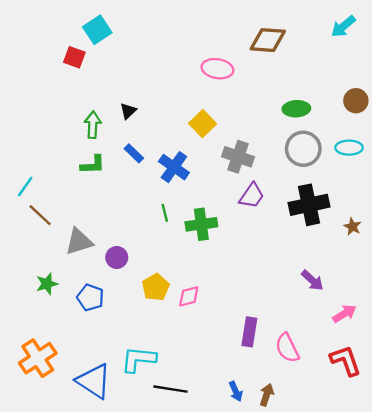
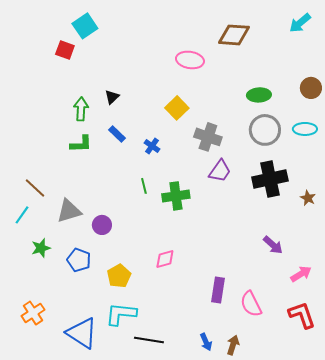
blue cross: (174, 167) -> (152, 146), size x0.6
cyan line: (25, 187) -> (22, 215), moved
yellow pentagon: (156, 287) -> (119, 276), moved
orange cross: (38, 358) -> (33, 313), size x0.7

